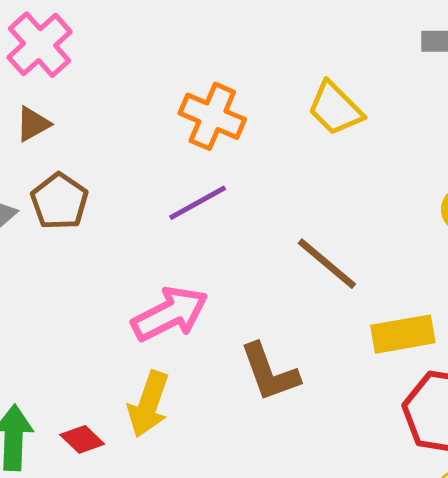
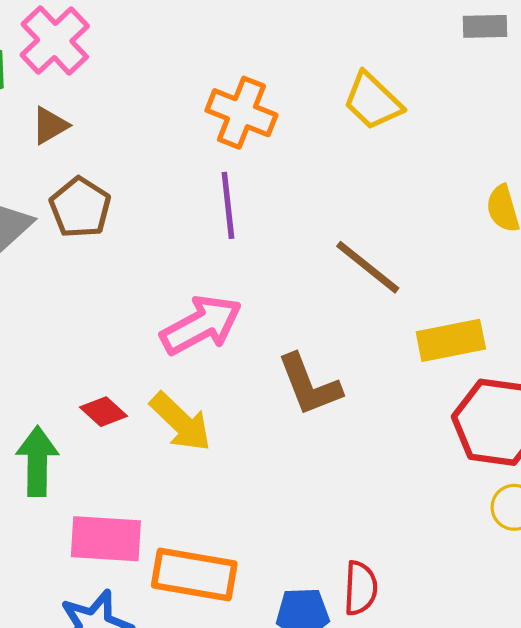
purple line: (198, 203) -> (228, 205), turned -66
yellow arrow: (148, 404) -> (181, 422), turned -64
red diamond: (82, 439) -> (104, 412), moved

